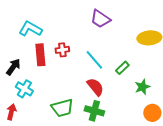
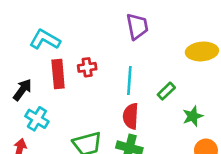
purple trapezoid: (100, 19) -> (137, 26), turned -135
cyan line: (94, 60) -> (129, 81), turned 45
red semicircle: (95, 87) -> (131, 116), turned -138

